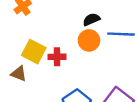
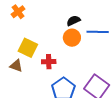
red cross: (57, 57) -> (49, 62), moved

